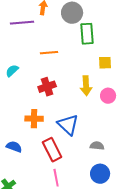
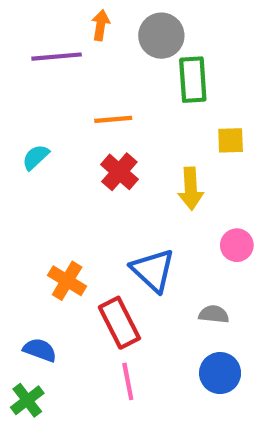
red cross: (47, 87) -> (119, 172), moved, turned -30
pink circle: (108, 96) -> (237, 245), moved
orange cross: (34, 119) -> (67, 281), moved, turned 30
blue semicircle: (14, 147) -> (40, 350), moved

